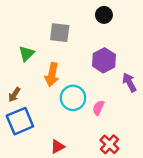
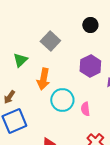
gray square: (60, 33) -> (50, 41), turned 36
pink semicircle: (98, 108) -> (85, 109), turned -32

